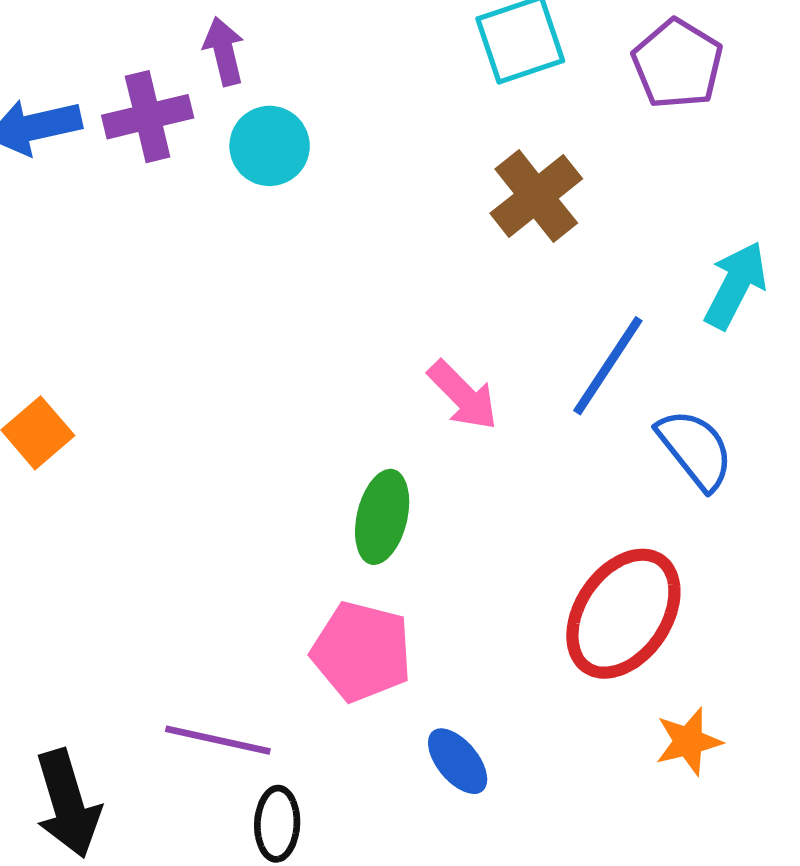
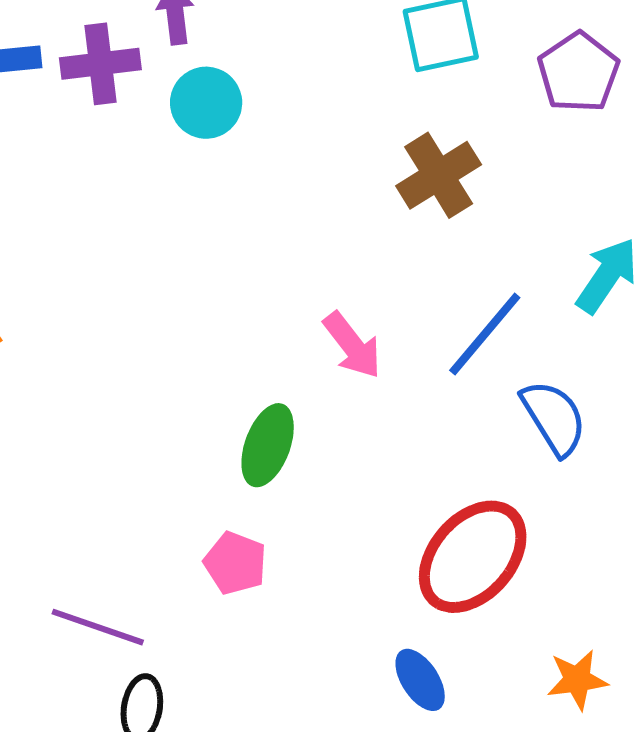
pink pentagon: (362, 652) -> (235, 563), size x0.7
orange star: (688, 741) -> (577, 680), moved
blue ellipse: (458, 761) -> (420, 680), moved

